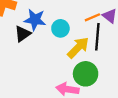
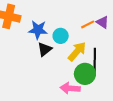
black triangle: (23, 34) -> (45, 49), moved
black line: (97, 37) -> (95, 60), moved

